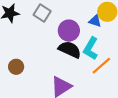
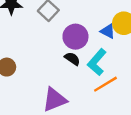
black semicircle: (70, 50) -> (72, 59), size x0.6

